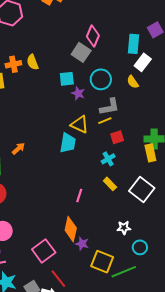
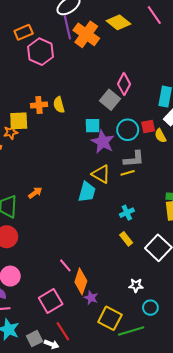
purple star: (78, 93) -> (103, 142), size x1.6
red square: (117, 137) -> (148, 127), moved
pink line: (79, 196) -> (65, 265), moved, turned -64

